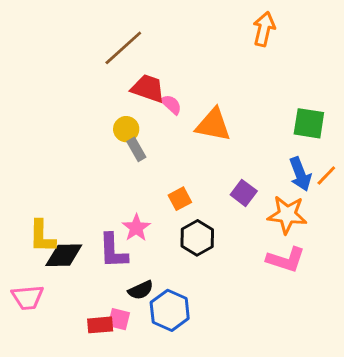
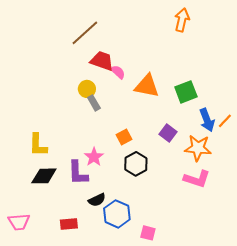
green square: (309, 123) -> (186, 92), moved, turned -30
yellow L-shape: (42, 236) -> (38, 145), moved
pink trapezoid: (28, 297) -> (19, 222), moved
pink square: (119, 319) -> (148, 233), moved

